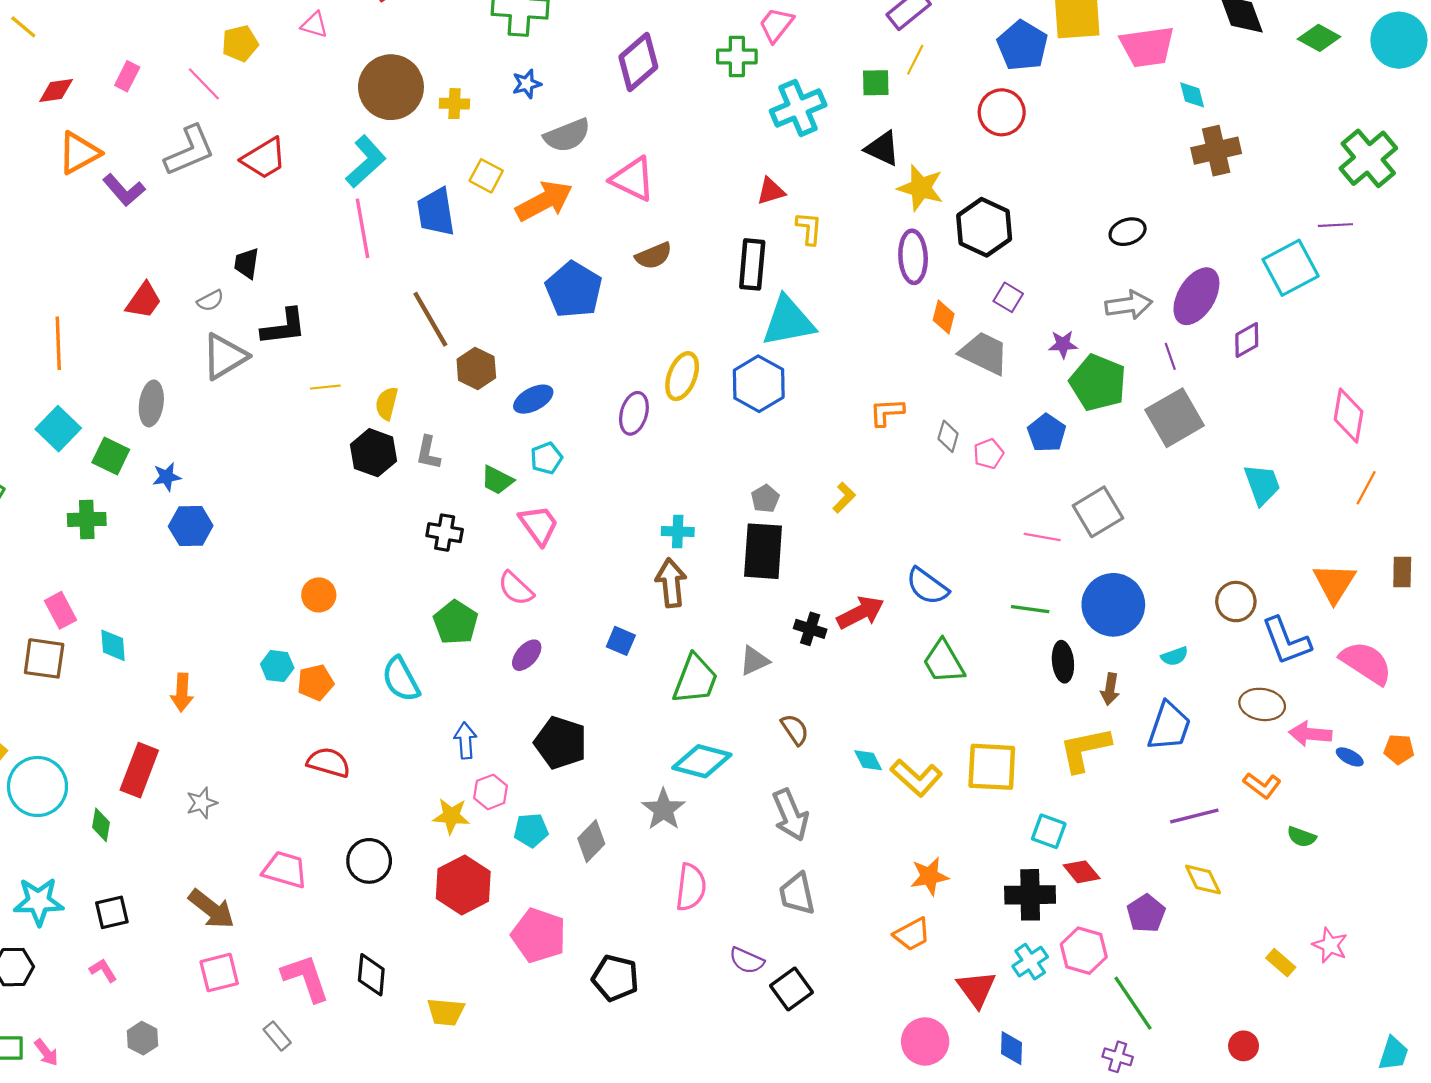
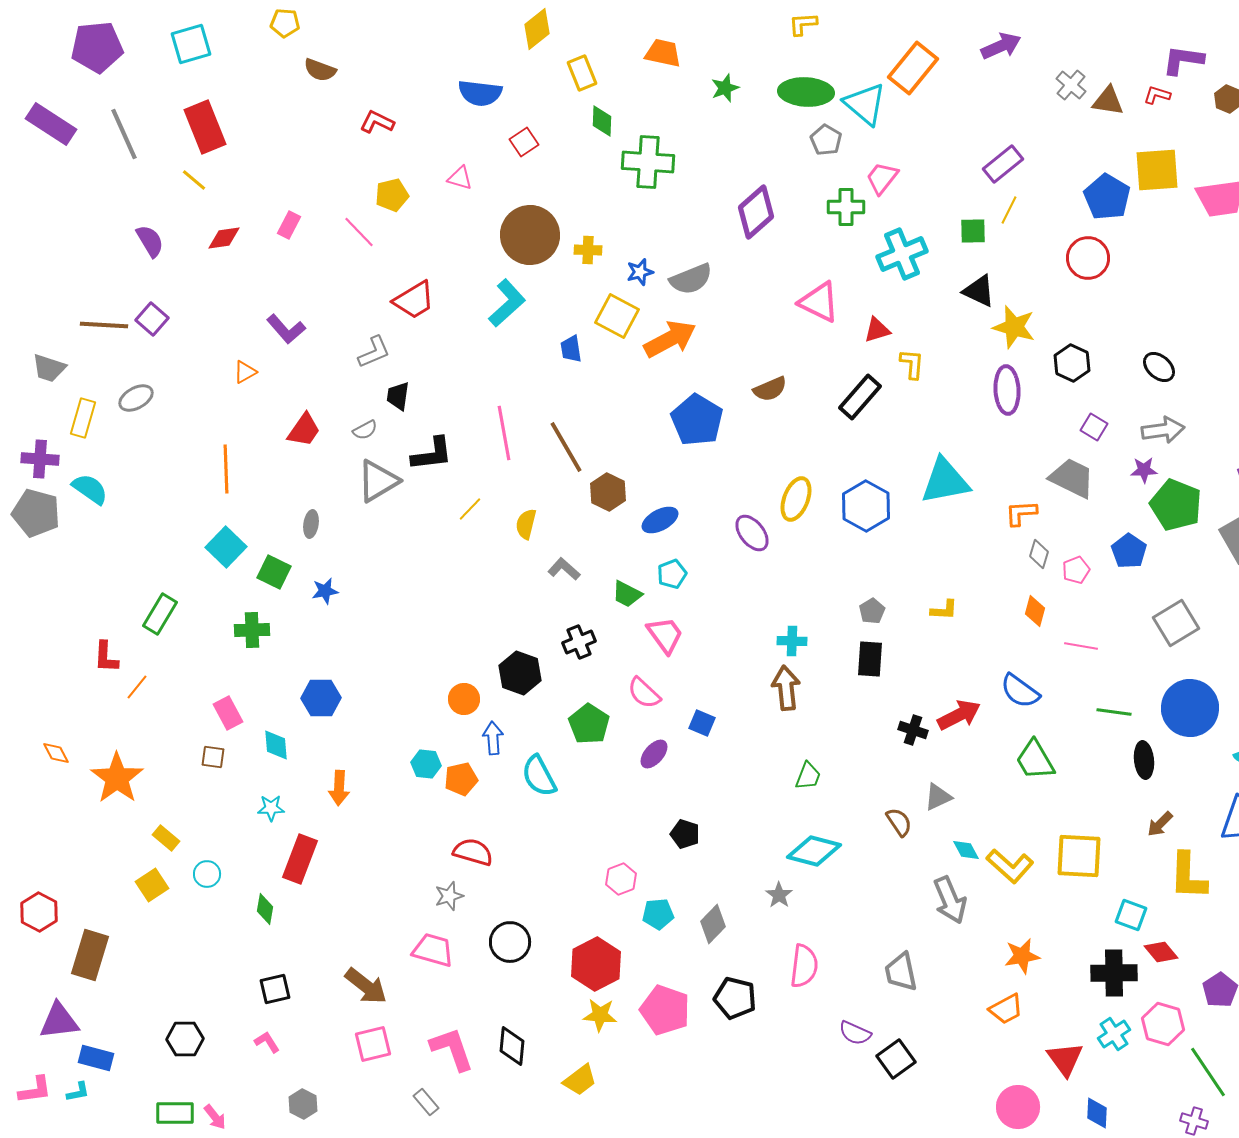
blue star: (527, 84) -> (640, 272), moved
gray L-shape: (190, 151) -> (374, 352), moved, size x0.7
orange triangle: (79, 153) -> (245, 372), moved, size x0.6
yellow square: (486, 176) -> (617, 316), size x1.4
pink triangle: (633, 179) -> (819, 302), moved
blue trapezoid: (436, 212) -> (571, 349), size x0.6
black hexagon: (984, 227) -> (1072, 363), size x0.7
pink line: (363, 228) -> (504, 433), moved
black ellipse: (1128, 232) -> (1159, 367), moved, turned 60
black rectangle: (752, 264) -> (860, 397), turned 36
gray arrow: (1129, 305) -> (1163, 430), moved
orange diamond: (944, 317) -> (1035, 611), moved
cyan triangle: (788, 321) -> (945, 481), moved
yellow line: (325, 387) -> (470, 509), turned -40
gray ellipse: (151, 403) -> (311, 524), size x0.7
orange L-shape: (887, 412) -> (1021, 513), moved
purple ellipse: (634, 413) -> (752, 533), turned -54
black hexagon: (373, 453) -> (520, 673), moved
gray L-shape: (428, 453) -> (564, 569), turned 120
yellow L-shape: (844, 498) -> (944, 610), turned 48
blue hexagon: (191, 526) -> (321, 698), moved
black cross: (445, 533) -> (579, 642), turned -32
pink line: (1042, 537) -> (1081, 646), moved
black rectangle: (763, 551) -> (870, 659), size x0.7
blue square: (621, 641) -> (702, 723), moved
brown square: (44, 658) -> (213, 757), size x0.6
gray triangle: (754, 661) -> (938, 797), moved
green trapezoid: (695, 679) -> (808, 776), size x0.6
brown arrow: (1110, 689) -> (1160, 824), moved, turned 36
blue arrow: (465, 741) -> (493, 738), moved
black pentagon: (561, 743) -> (685, 834), size x0.6
yellow L-shape: (1085, 749) -> (1188, 876), moved, turned -76
cyan circle: (37, 786) -> (207, 874), size x0.5
gray star: (202, 803) -> (449, 896), moved
gray star: (663, 809) -> (779, 895), size x0.7
gray arrow: (790, 815) -> (950, 900), moved
yellow star: (451, 816) -> (600, 1015), moved
cyan star: (39, 901) -> (271, 808), moved, size x0.6
black pentagon: (615, 978) -> (735, 998), moved
yellow trapezoid: (446, 1012) -> (580, 1080), turned -42

